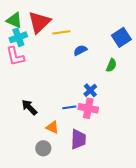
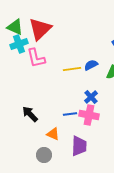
yellow line: (61, 32) -> (72, 69), moved
blue semicircle: (80, 50) -> (91, 65), moved
pink L-shape: (15, 56) -> (36, 58), moved

